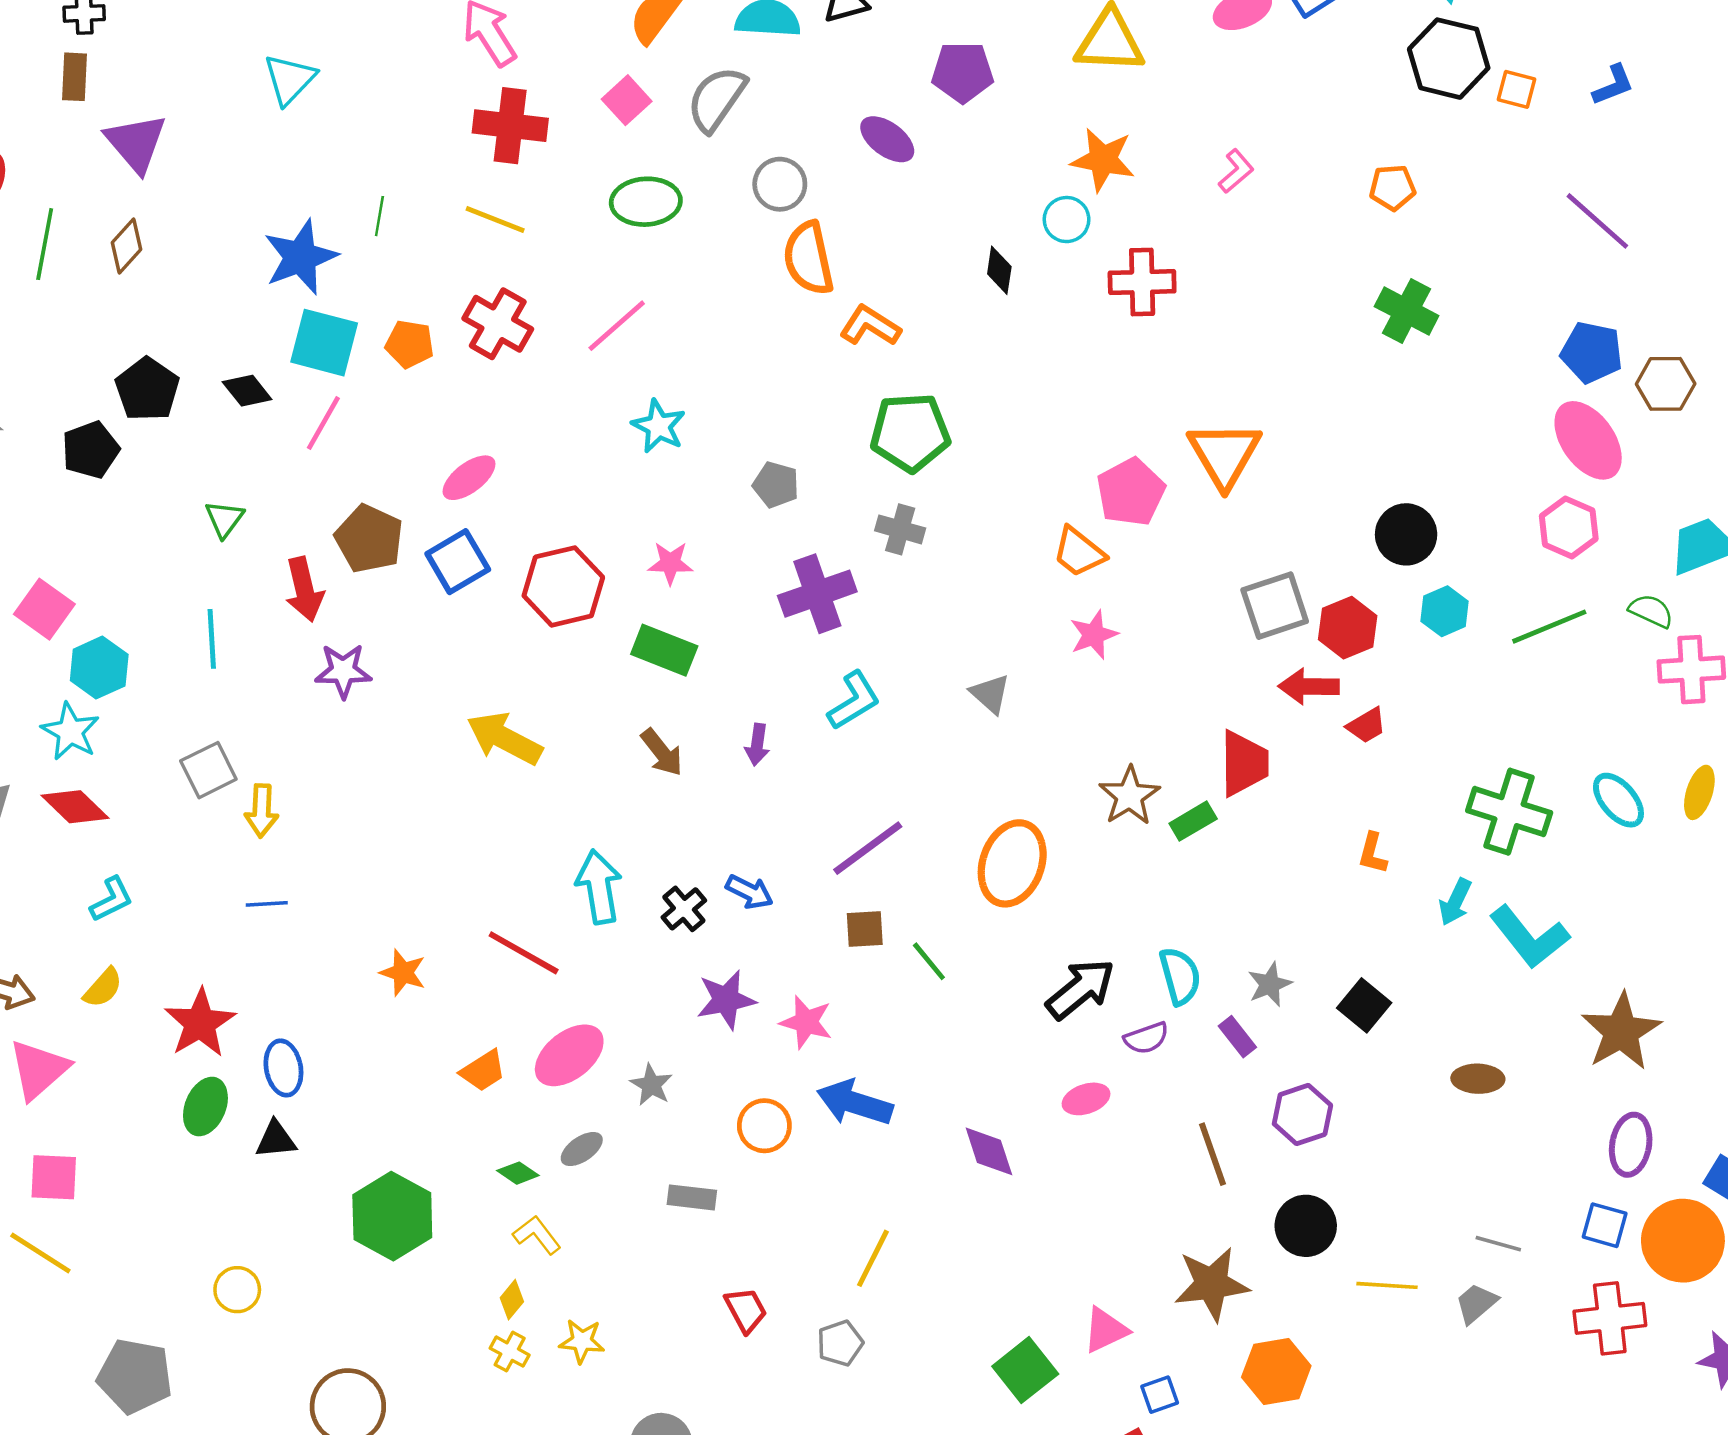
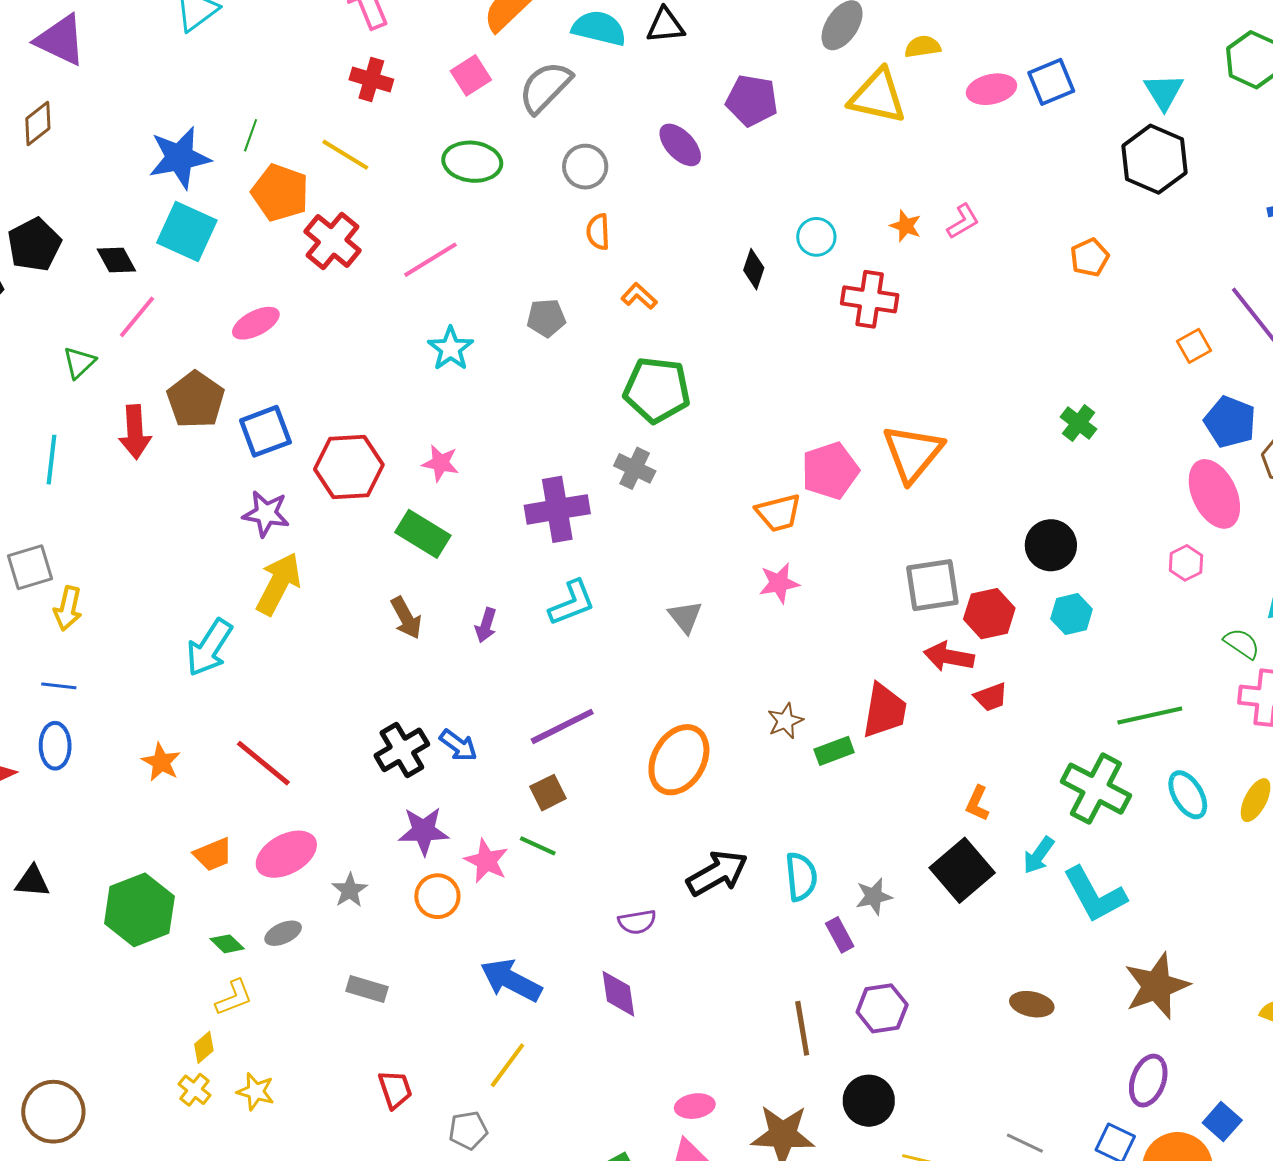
orange square: (1516, 89) -> (1194, 346), moved, turned 36
red cross: (510, 126) -> (371, 80), size x0.7
purple triangle: (136, 143) -> (60, 40), turned -34
orange star: (1103, 160) -> (906, 226), moved, size x0.6
orange pentagon: (1392, 188) -> (1090, 257), turned -30
orange semicircle: (808, 258) -> (598, 232), size x0.6
green cross: (1407, 311) -> (1079, 423), moved, size x0.7
orange L-shape: (870, 326) -> (639, 296), size x0.7
orange pentagon: (410, 344) -> (280, 193), moved, size x1.4
pink line: (323, 423) -> (137, 317), moved
pink ellipse: (469, 478) -> (256, 323), moved
gray pentagon: (776, 485) -> (546, 318), moved, turned -30
pink hexagon: (1569, 527) -> (1186, 563), size x0.7
orange trapezoid: (1079, 552) -> (779, 513), turned -63
green line: (1549, 627) -> (1150, 716), moved
purple star: (343, 671) -> (266, 514), moved
yellow arrow: (504, 738) -> (278, 584), turned 80
brown star: (1129, 796) -> (785, 721), size x0.7
cyan arrow: (599, 887) -> (209, 648), moved, turned -148
black cross: (684, 909) -> (402, 750), size x1.4
brown square: (865, 929) -> (548, 793), turned -33
green line: (929, 961) -> (538, 846), moved, turned -36
black square: (1364, 1005) -> (962, 870), moved, size x1.4
purple semicircle: (1146, 1038) -> (637, 922), moved
blue ellipse: (283, 1068) -> (55, 746), moved
pink ellipse: (1086, 1099) -> (695, 1106), moved
blue arrow: (855, 1103) -> (511, 980), moved
orange circle: (764, 1126) -> (437, 896), moved
green hexagon: (392, 1216) -> (139, 910), moved
yellow L-shape: (537, 1235) -> (234, 998), turned 96

